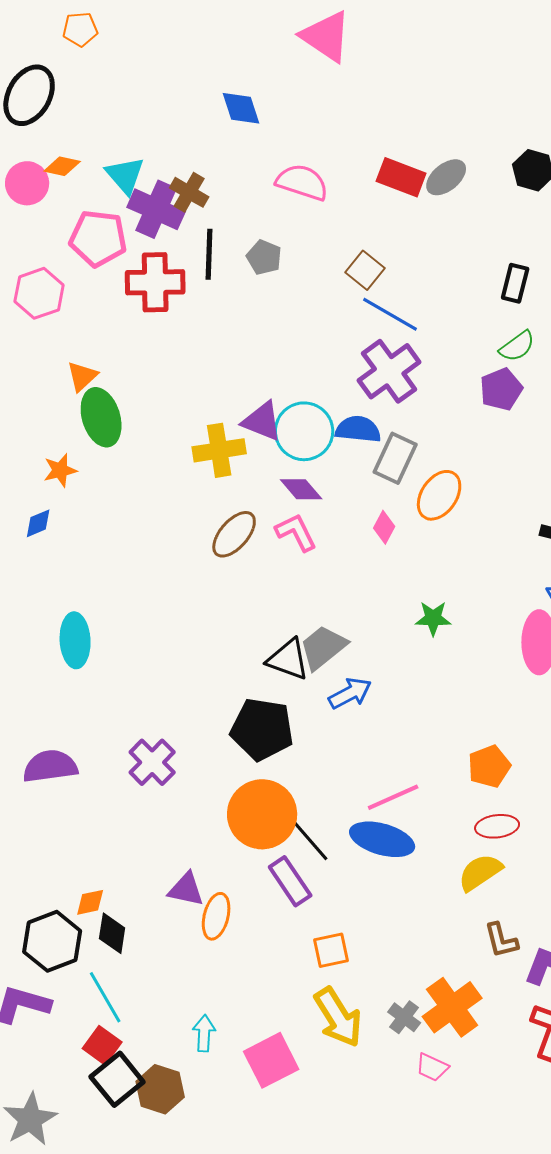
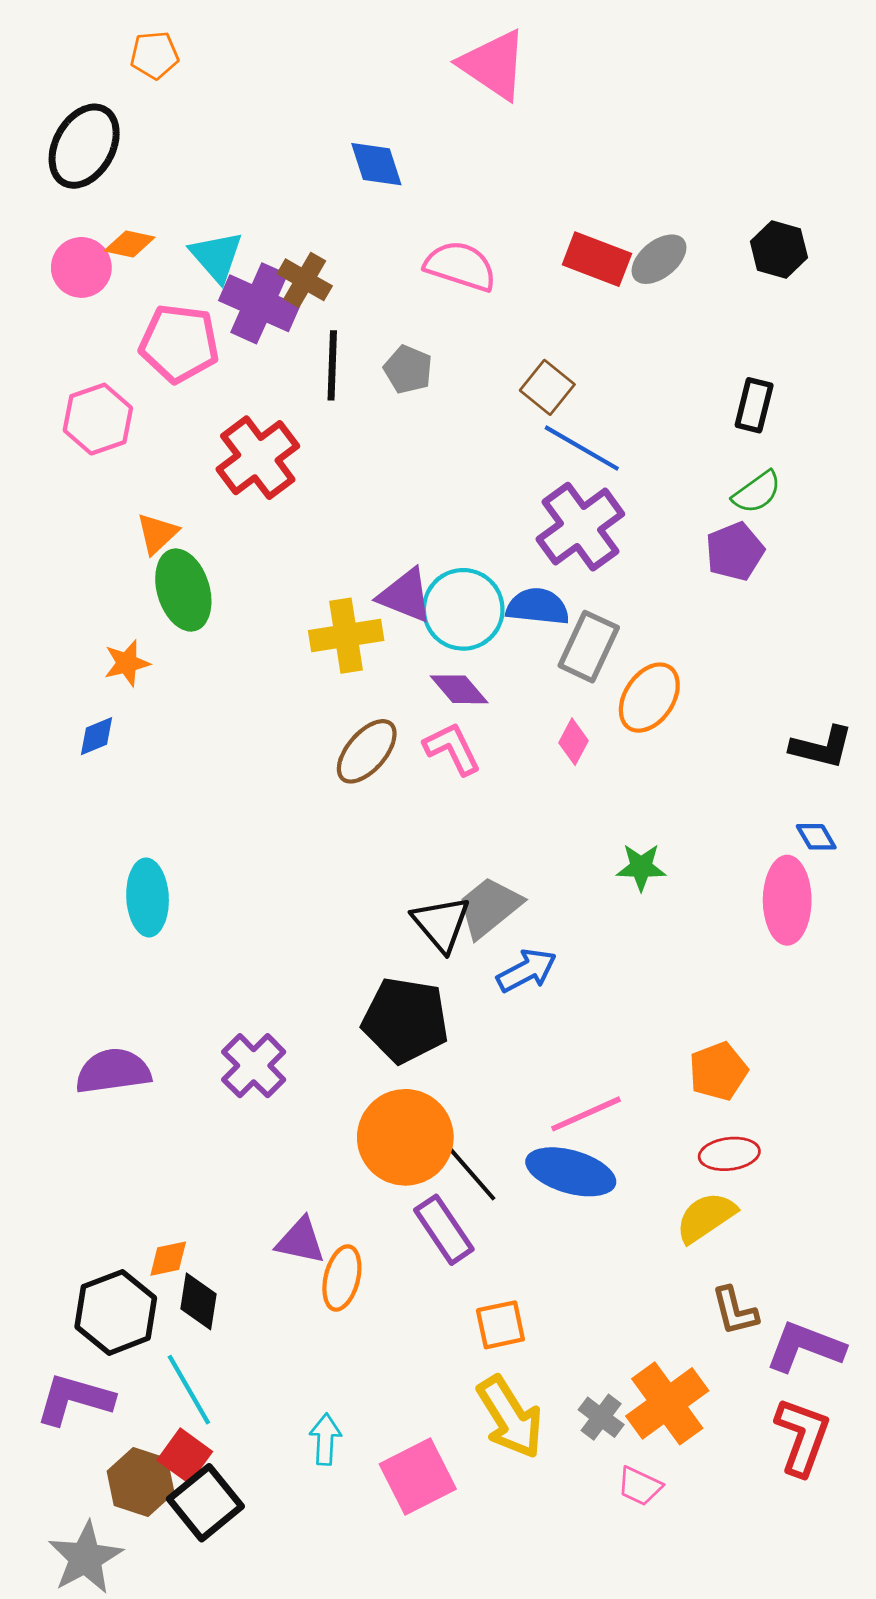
red cross: (155, 282) -> (258, 458), moved, turned -36
black triangle: (288, 659) -> (441, 924), turned 30
brown hexagon: (160, 1089) -> (141, 1482), moved

